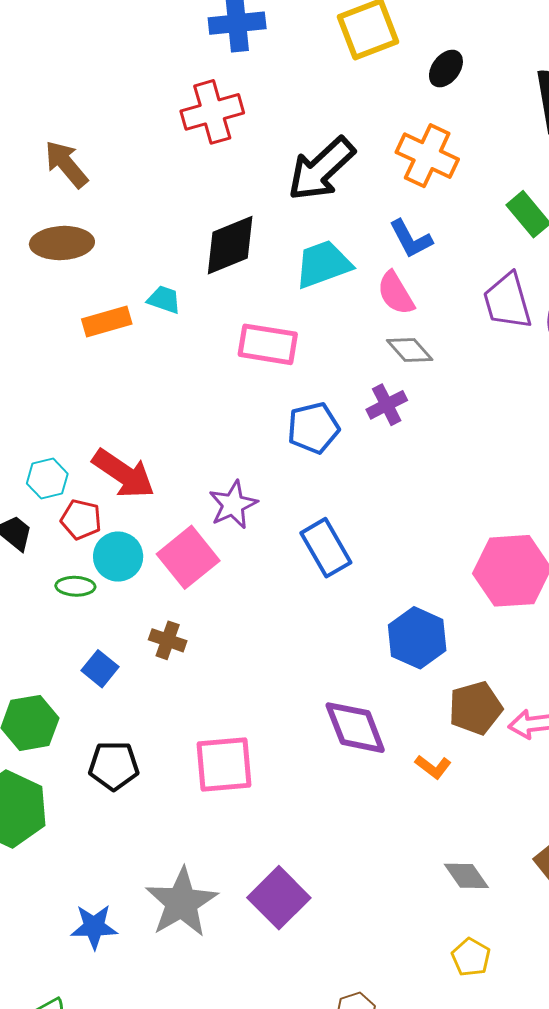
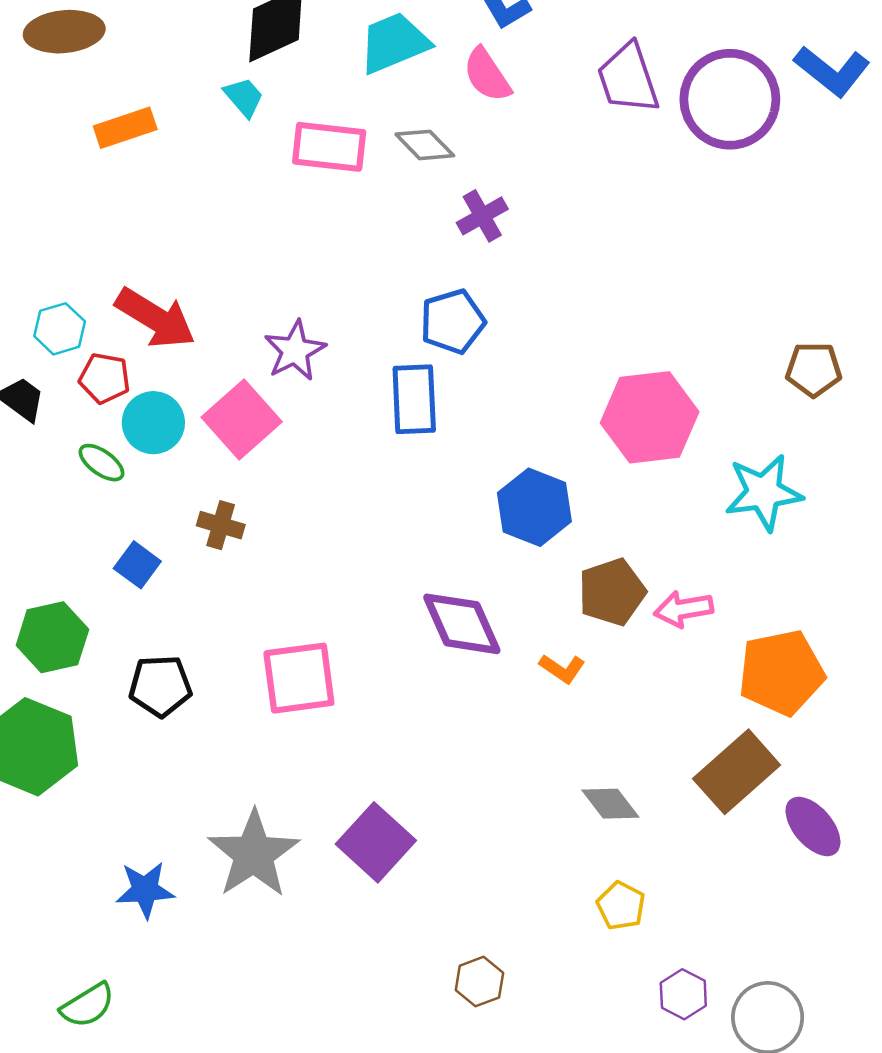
cyan trapezoid: (164, 300) -> (244, 97), moved, turned 33
gray diamond: (410, 350) -> (425, 145), moved
blue pentagon: (313, 428) -> (453, 321), moved
blue rectangle: (326, 548) -> (414, 399), turned 30
green ellipse: (75, 586) -> (101, 463), turned 36

